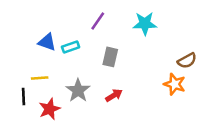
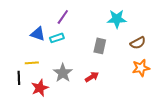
purple line: (98, 21) -> (63, 17), moved
gray rectangle: (110, 57) -> (100, 46), moved
brown semicircle: (187, 61) -> (138, 43), moved
orange star: (175, 84) -> (141, 68), turned -30

